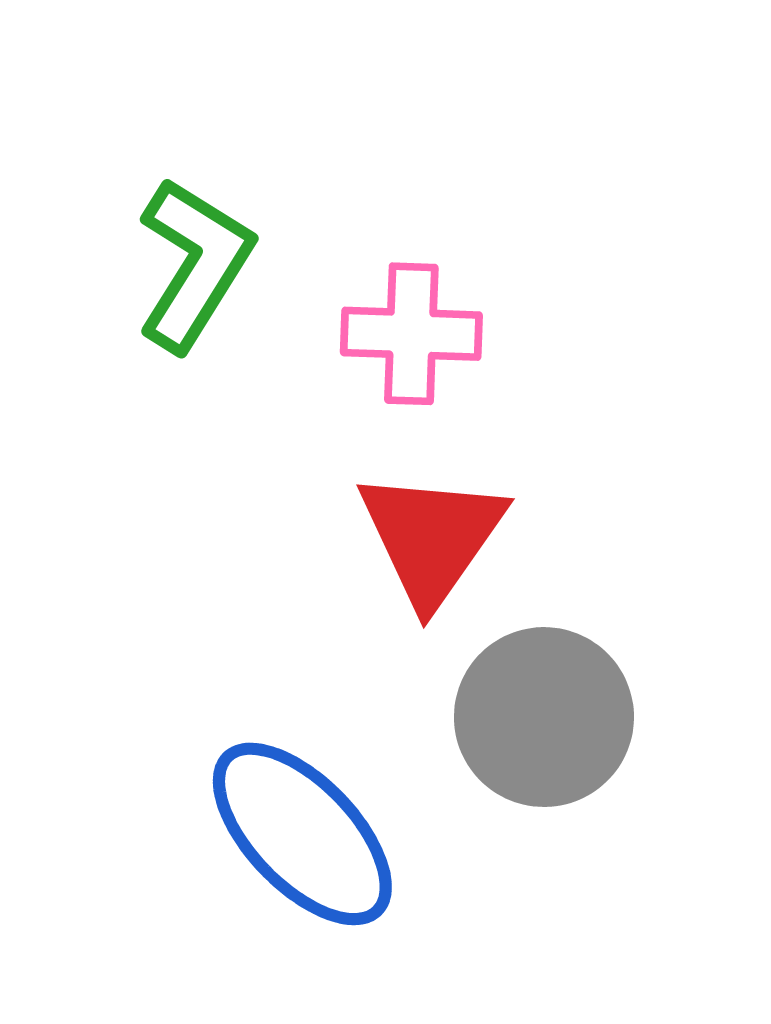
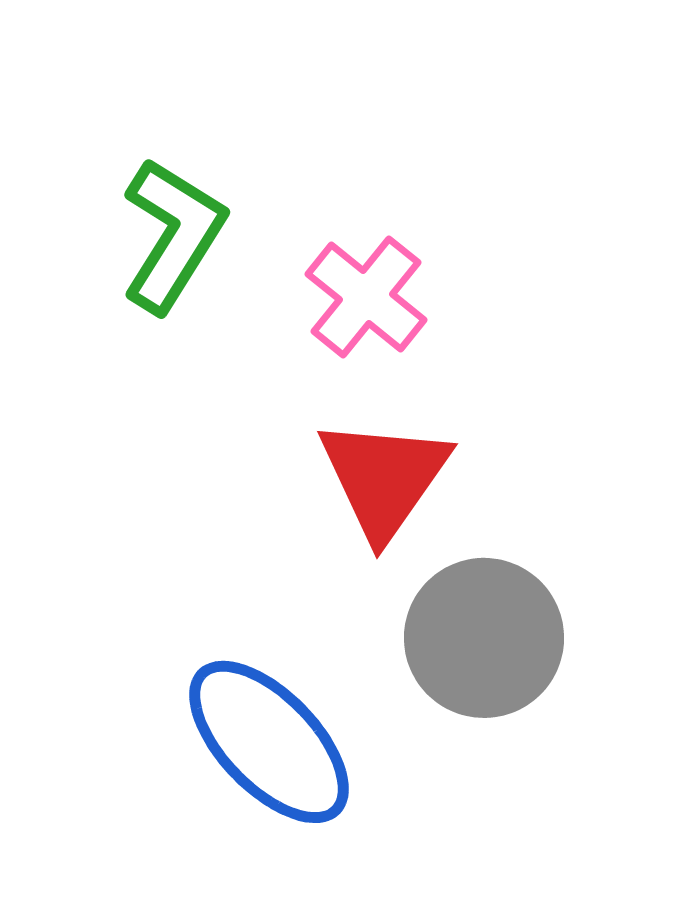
pink cross: (411, 334) -> (366, 297), turned 37

